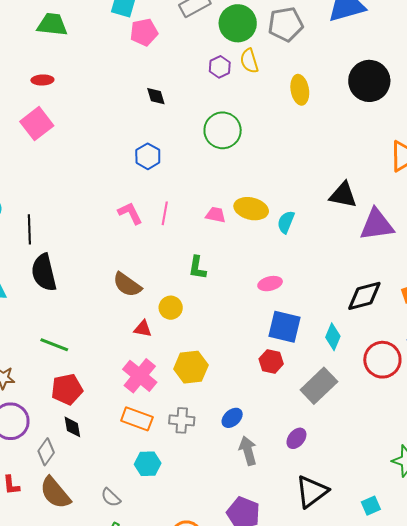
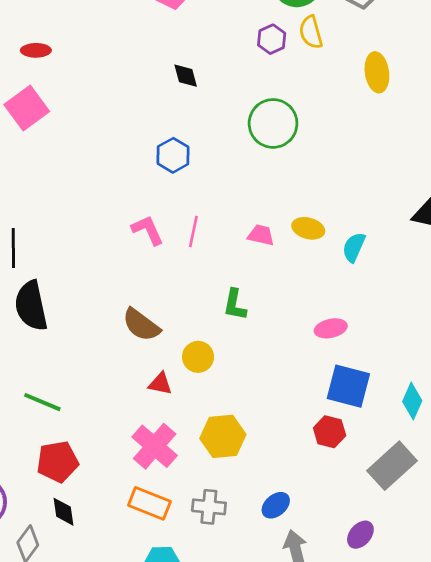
yellow ellipse: (251, 209) -> (308, 228), size x0.7

